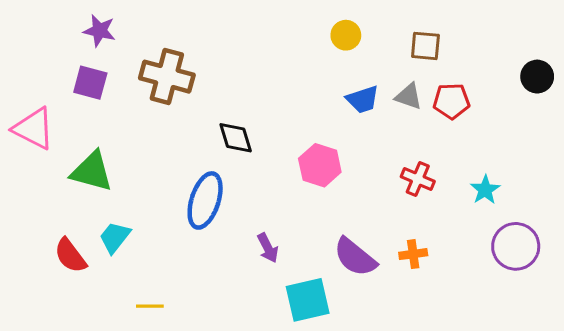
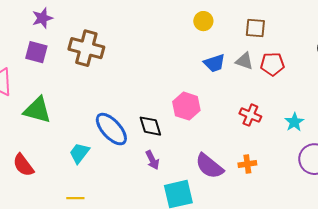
purple star: (99, 31) -> (42, 18), turned -30
black diamond: (236, 138) -> (150, 126), moved
blue ellipse: (205, 200) -> (111, 129), turned -60
cyan trapezoid: (115, 237) -> (79, 153), moved

